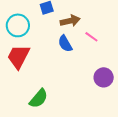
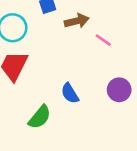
blue semicircle: (65, 44) -> (70, 93), moved

